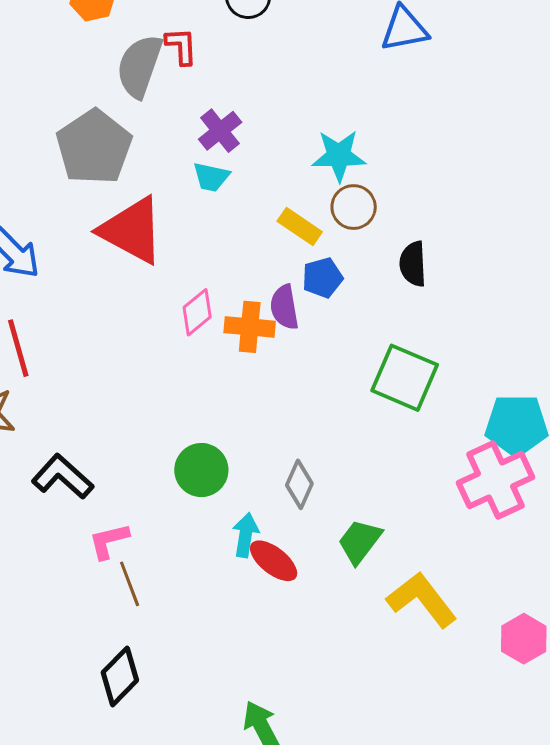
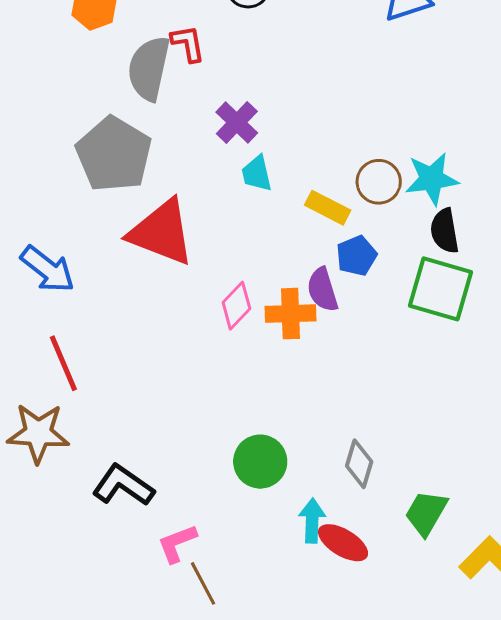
cyan star: (339, 156) -> (432, 179), moved
cyan trapezoid: (211, 177) -> (257, 174), moved, turned 72
green square: (405, 378) -> (440, 289), moved

